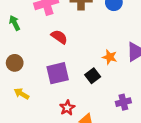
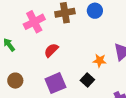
red semicircle: (59, 37) -> (51, 50), turned -70

